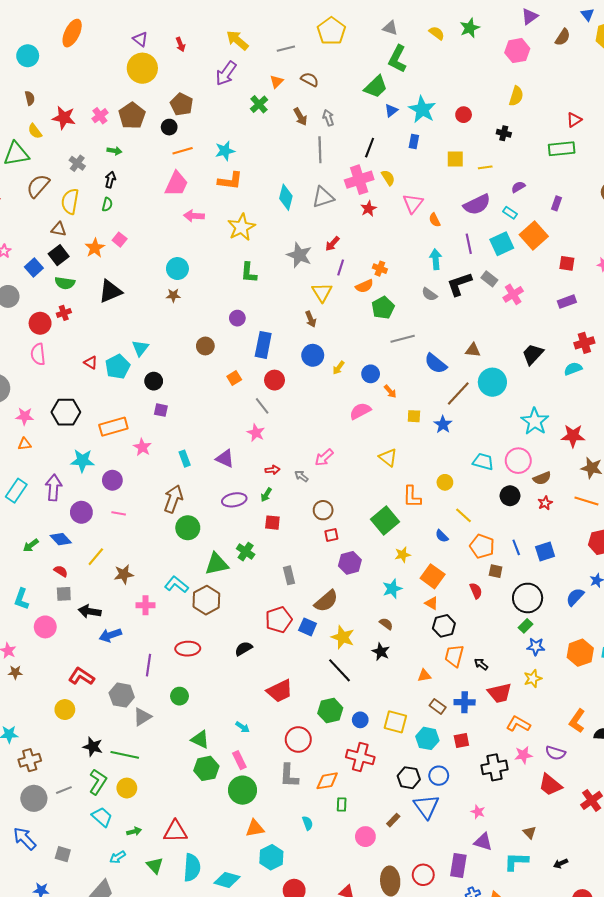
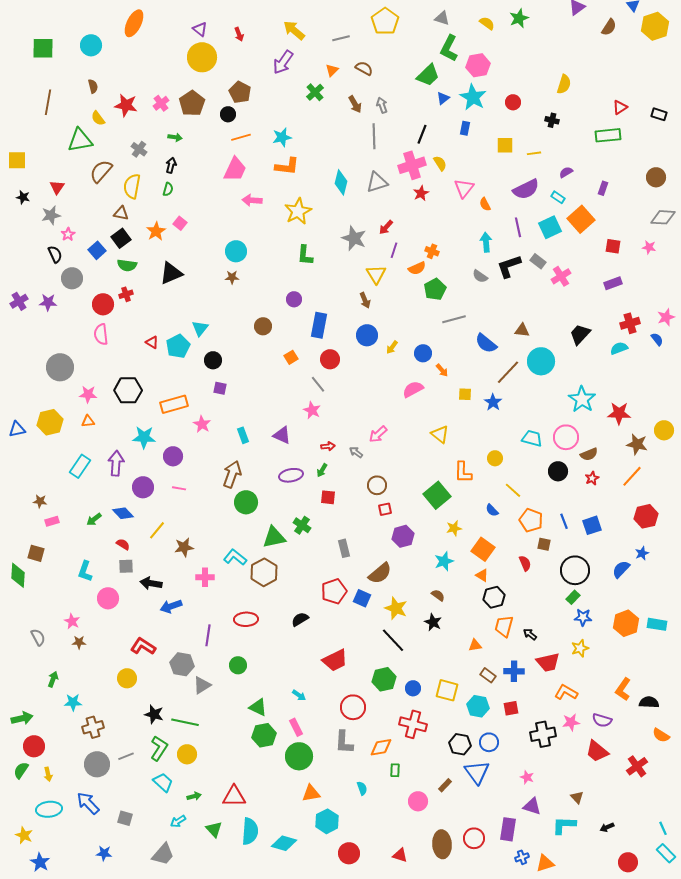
pink hexagon: (517, 51) -> (478, 65), moved
orange line: (586, 501) -> (632, 476), turned -65

